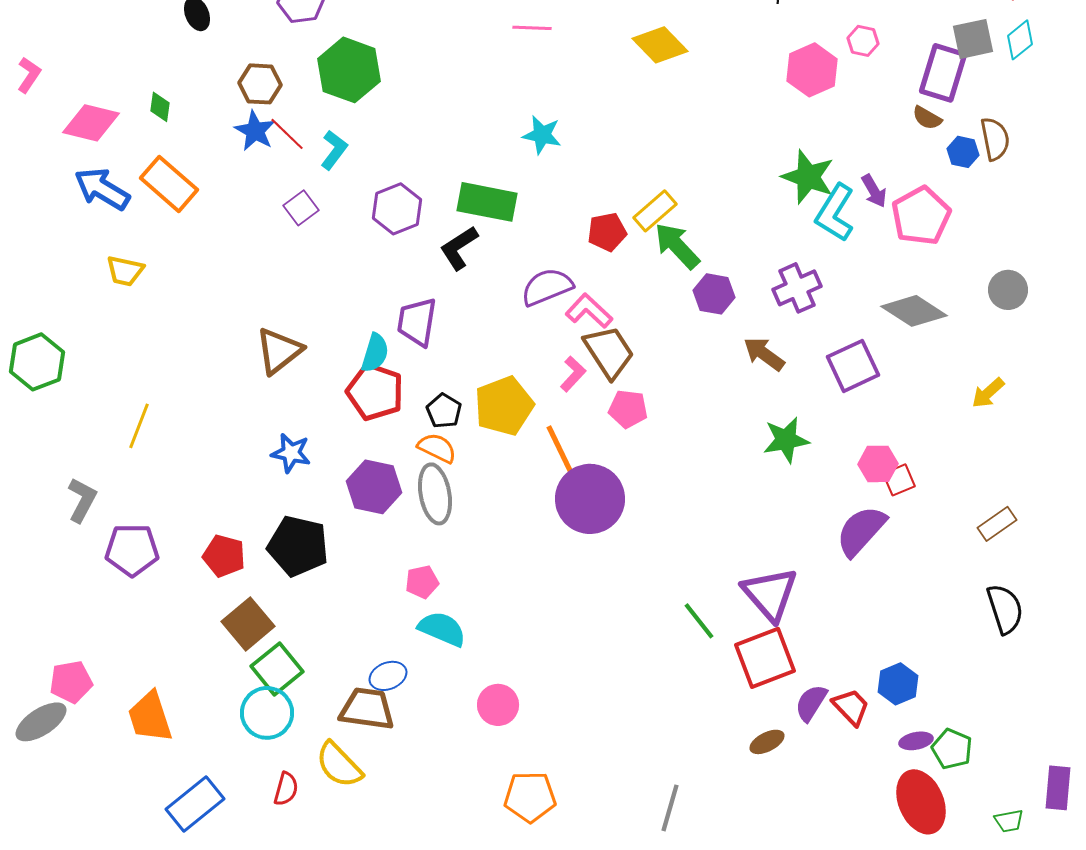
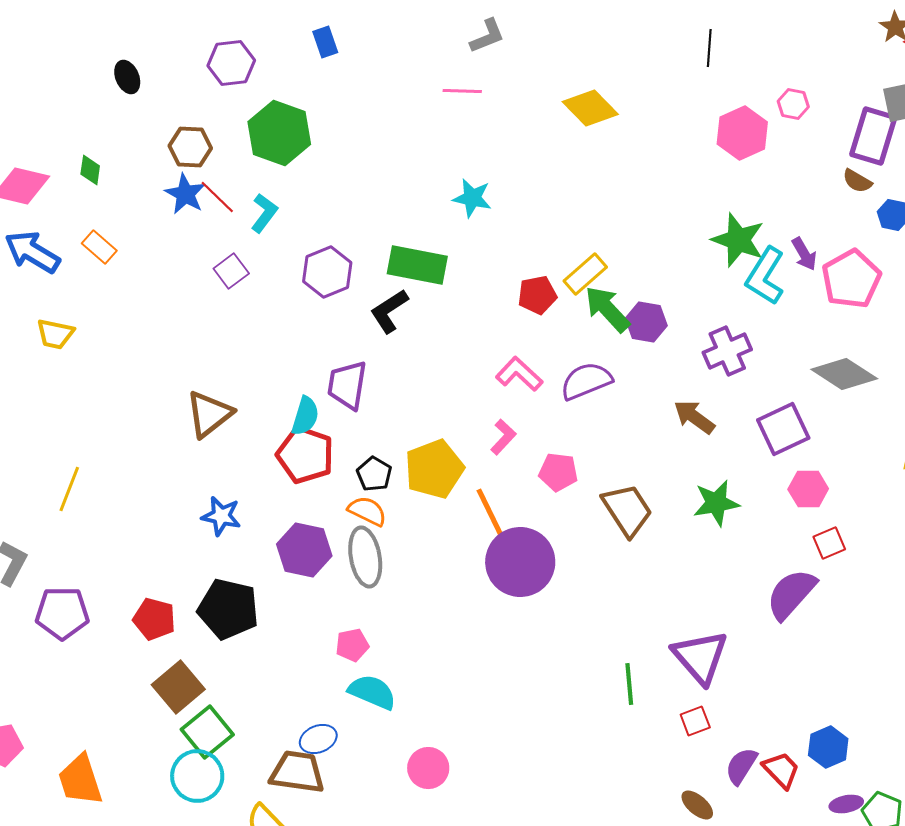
orange rectangle: (169, 184) -> (99, 247), size x0.6
purple semicircle: (547, 287) -> (586, 381), moved
purple hexagon: (714, 294) -> (646, 322), moved
brown trapezoid: (609, 352) -> (627, 510), moved
pink hexagon: (878, 464) -> (808, 489), moved
green line: (699, 621) -> (629, 684), turned 33
red square: (765, 658) -> (695, 721), size x0.5
brown ellipse: (767, 742) -> (697, 805), turned 68

